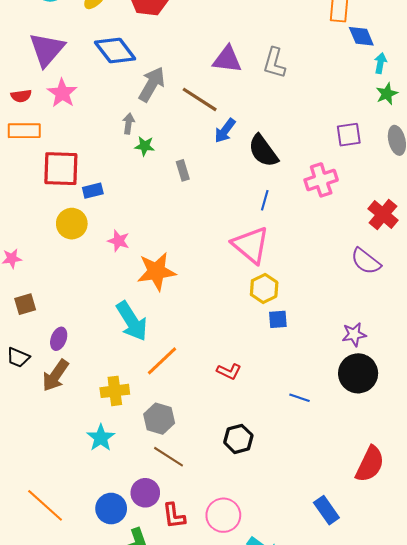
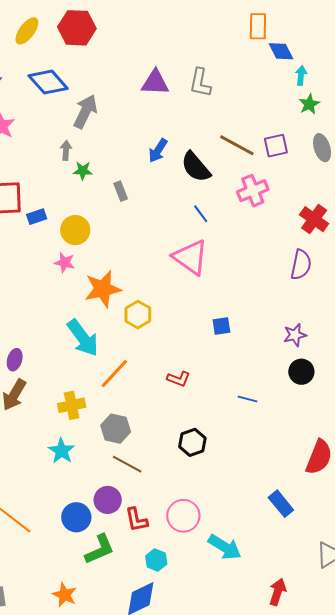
brown line: (200, 99) -> (237, 145), moved
blue line: (265, 200) -> (201, 214), turned -48
yellow circle: (72, 224) -> (75, 230), moved
purple semicircle: (366, 261) -> (301, 265), turned -112
yellow hexagon: (264, 288) -> (138, 315), moved
black circle: (358, 373) -> (301, 372), size x0.7

